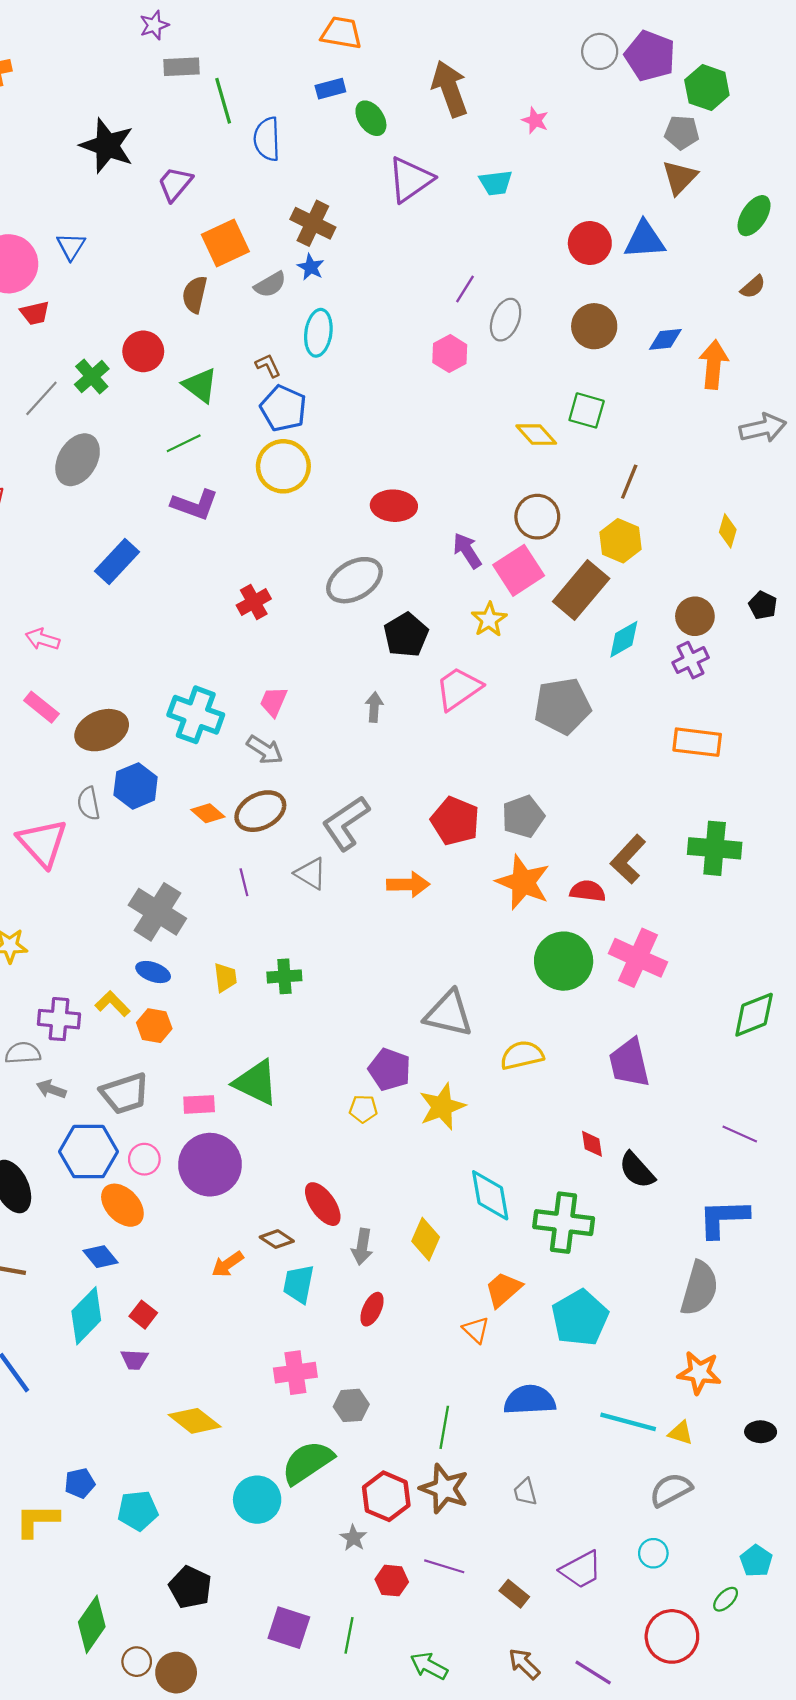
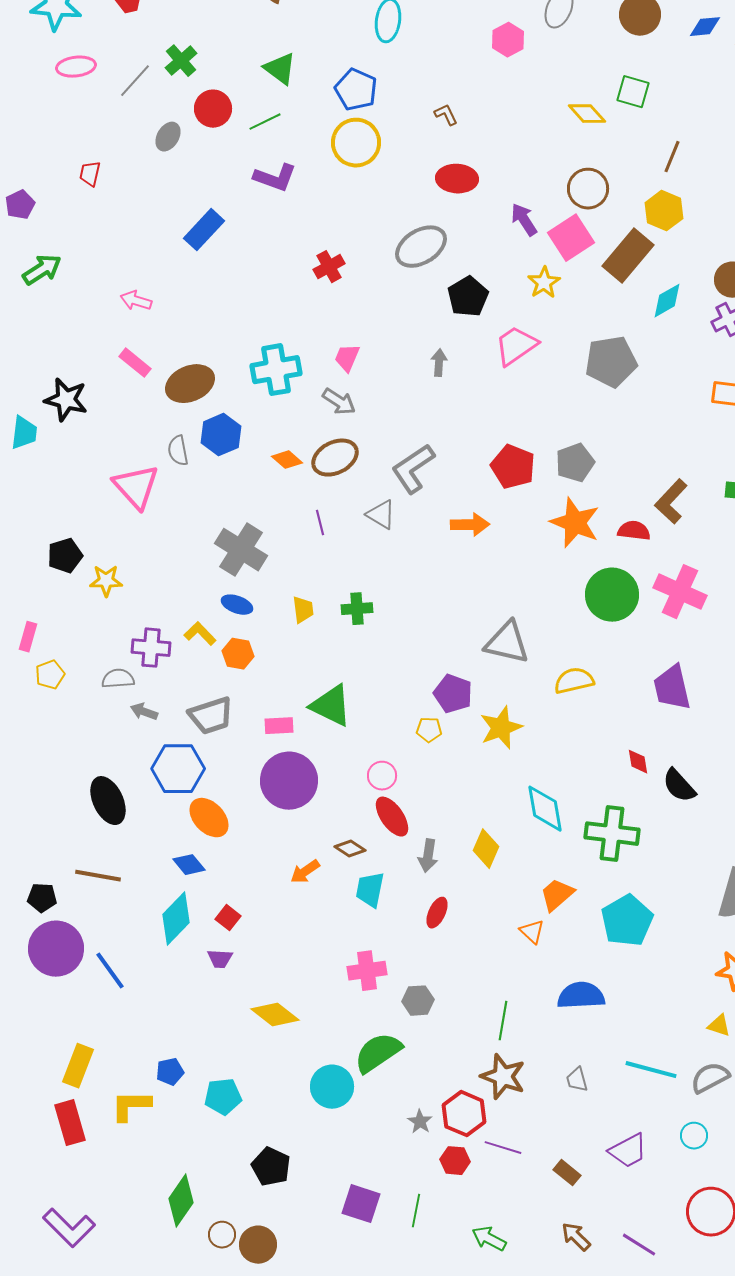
red circle: (143, 351) -> (213, 109), moved
brown L-shape: (268, 366) -> (446, 115), moved
gray ellipse: (78, 460) -> (168, 137), size x0.6
cyan cross: (196, 715) -> (276, 370), turned -30
pink circle: (144, 1159) -> (382, 776), moved
cyan line: (628, 1422) -> (651, 1070), moved
red hexagon: (386, 1496) -> (464, 1114), moved

